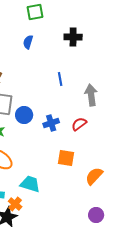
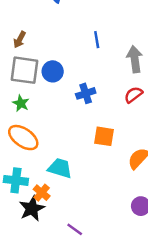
blue circle: (24, 115) -> (53, 71), moved
red semicircle: (79, 124) -> (133, 95), moved

